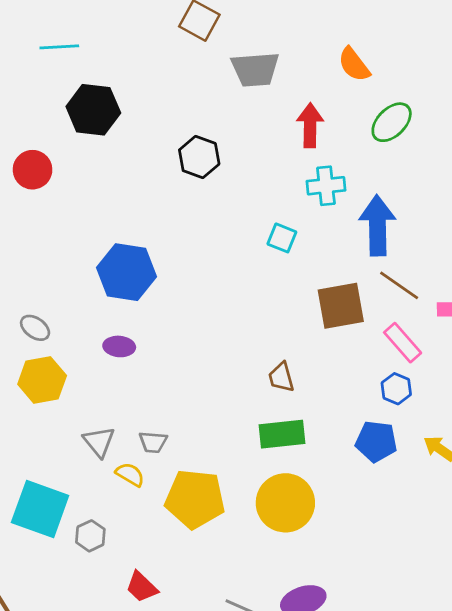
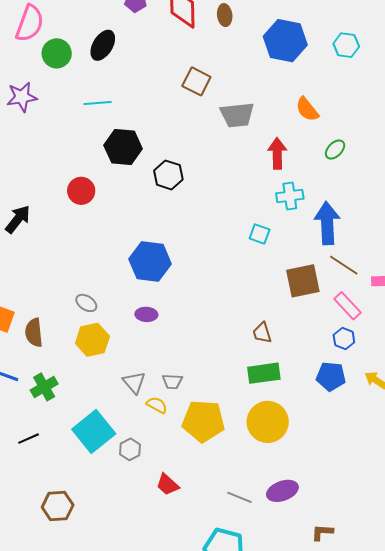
green ellipse: (392, 122) -> (335, 150), size x0.7
black hexagon: (199, 157) -> (168, 175), moved
cyan square: (40, 509) -> (94, 431), turned 33

